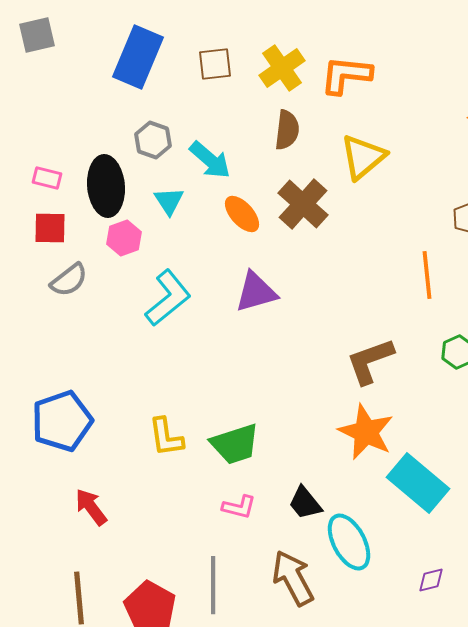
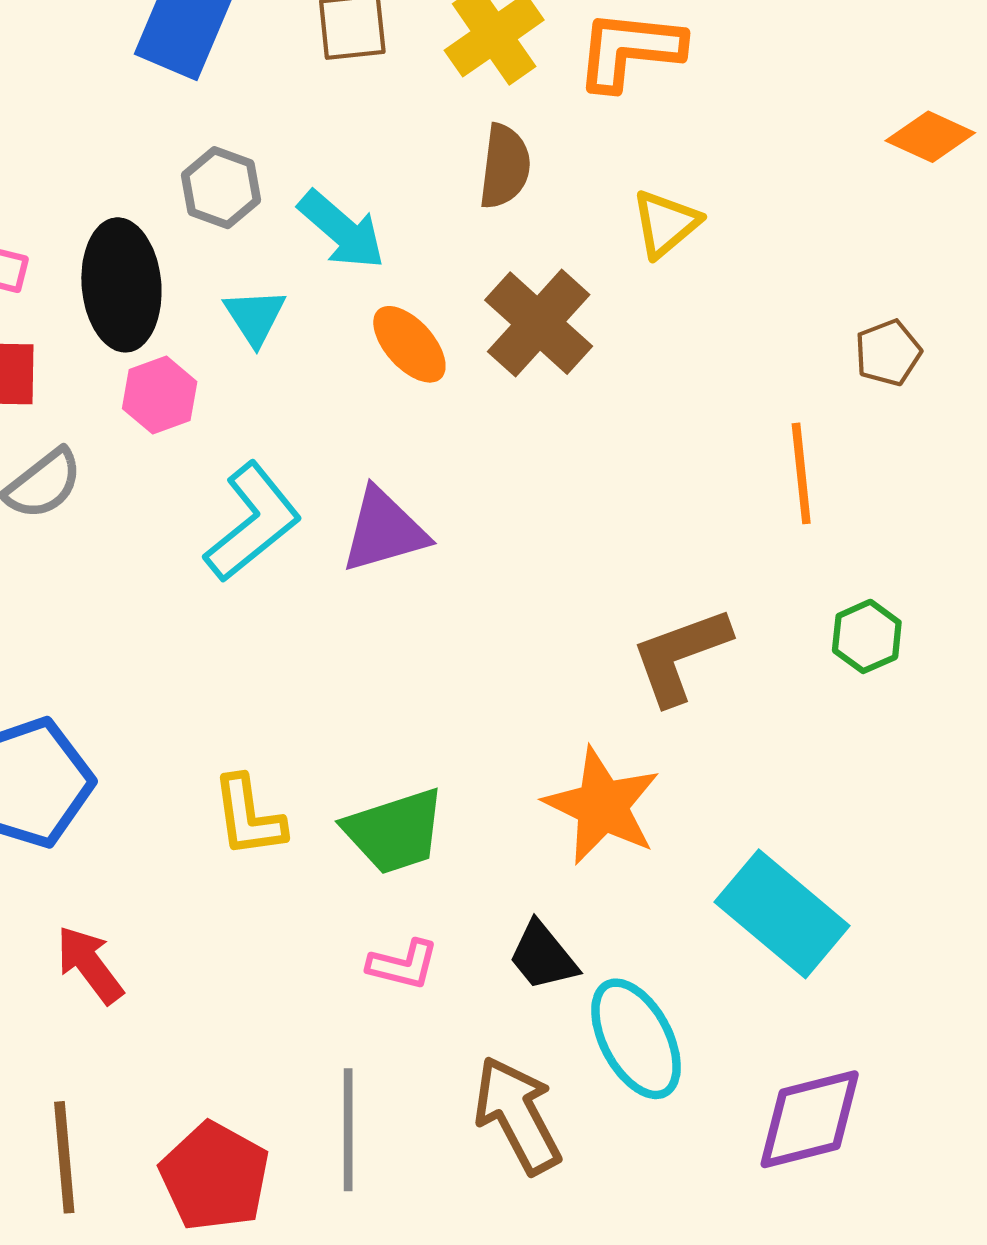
yellow triangle: (363, 157) -> (666, 224), size x0.7
purple triangle: (256, 292) -> (384, 531), moved
orange star: (366, 432) -> (602, 806), moved
purple diamond: (431, 580) -> (810, 1119), size x2.0

